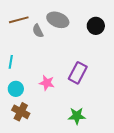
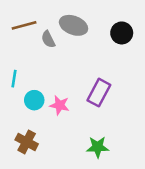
cyan circle: (16, 89) -> (34, 100), moved

